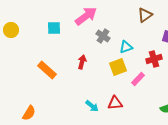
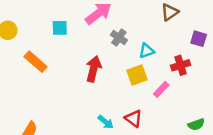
red arrow: (82, 62) -> (94, 69), size x1.5
orange rectangle: (47, 70) -> (36, 62), moved
red triangle: (115, 103) -> (133, 118), turned 42

